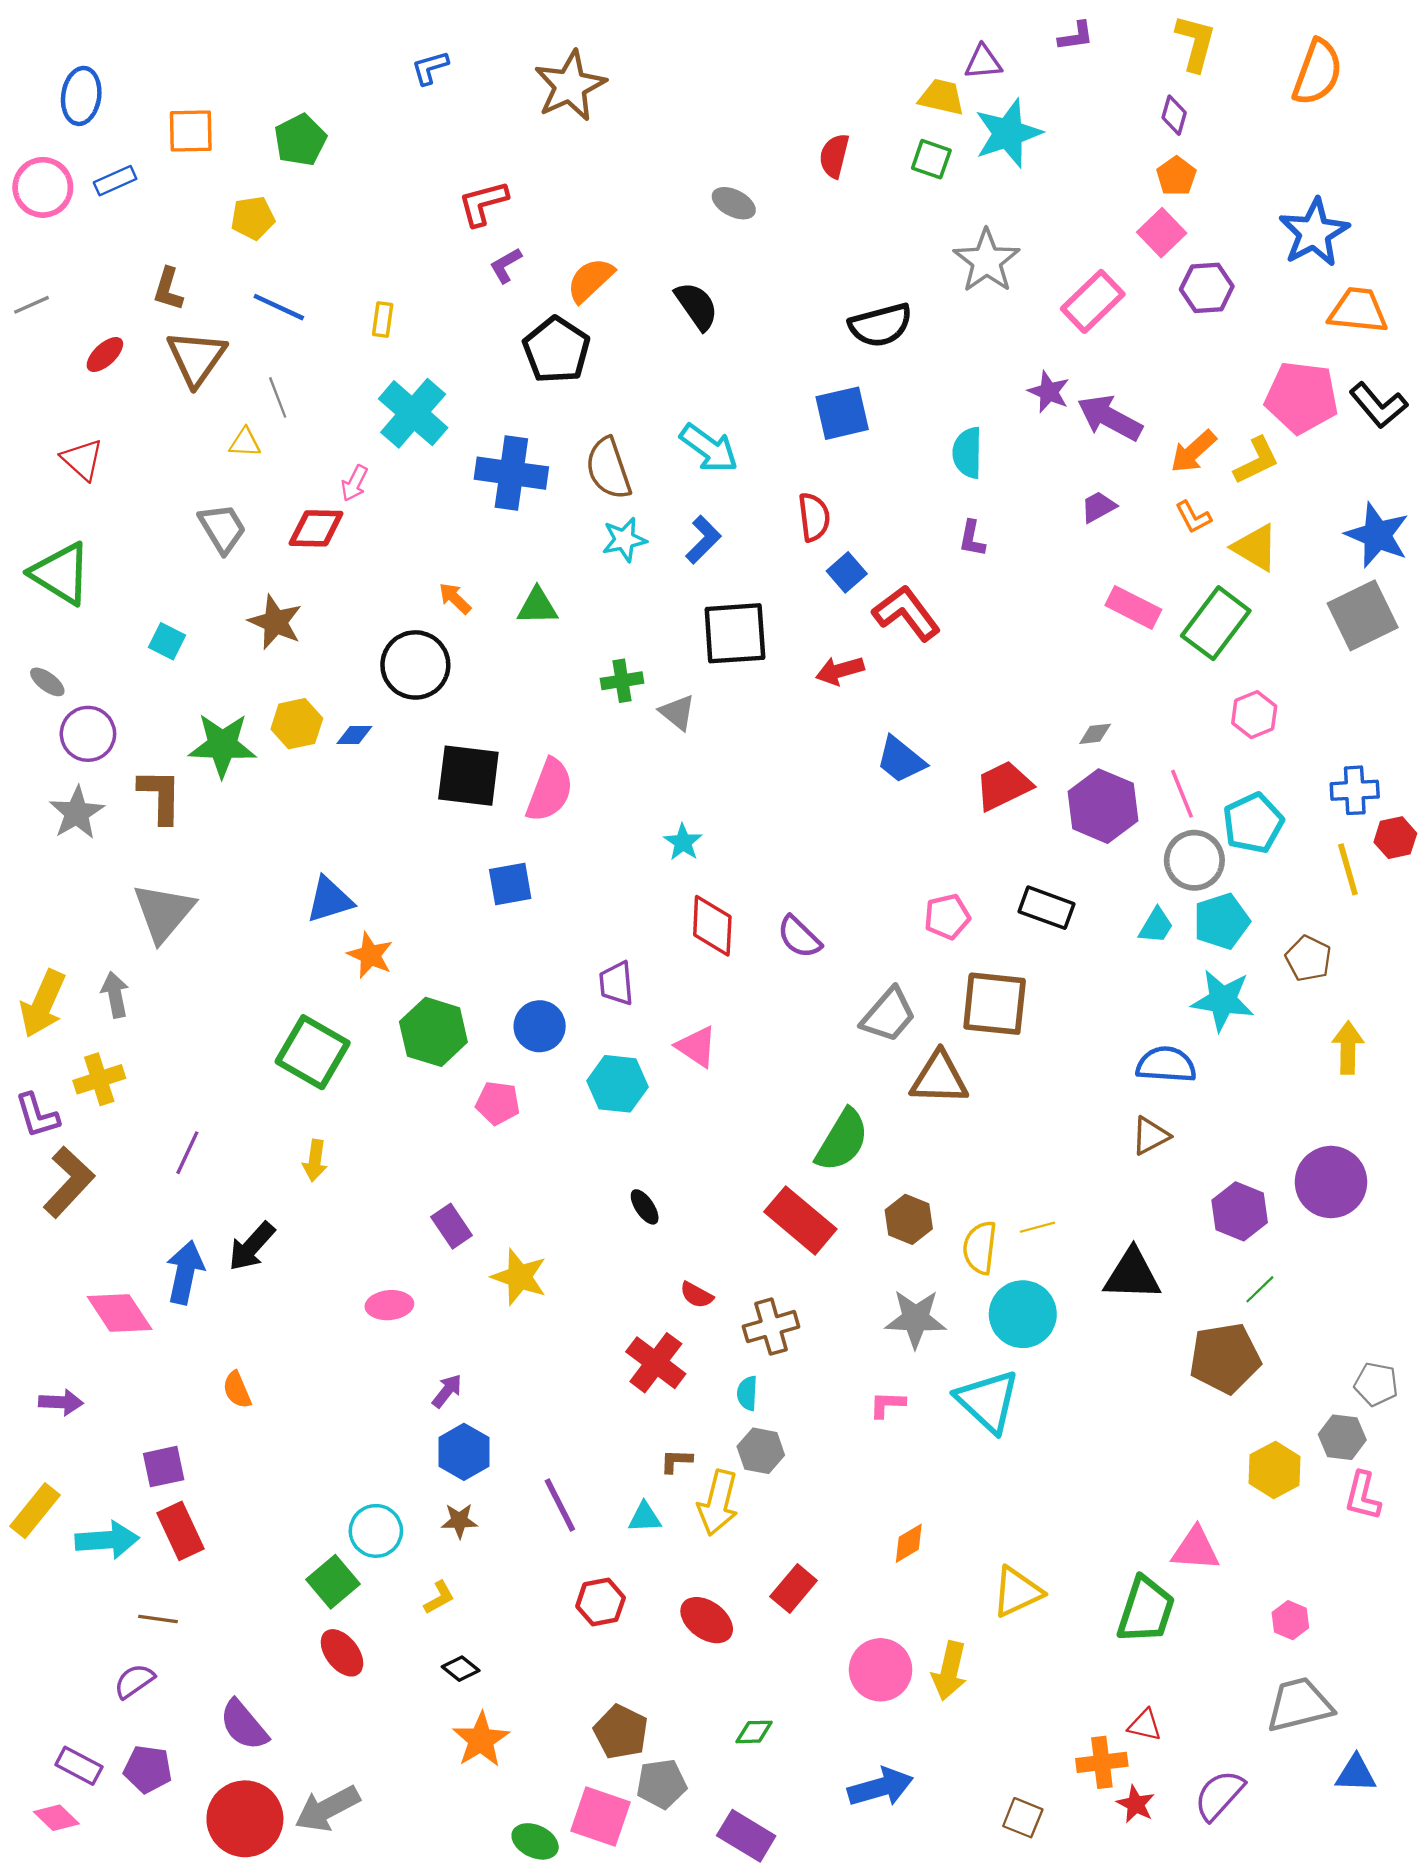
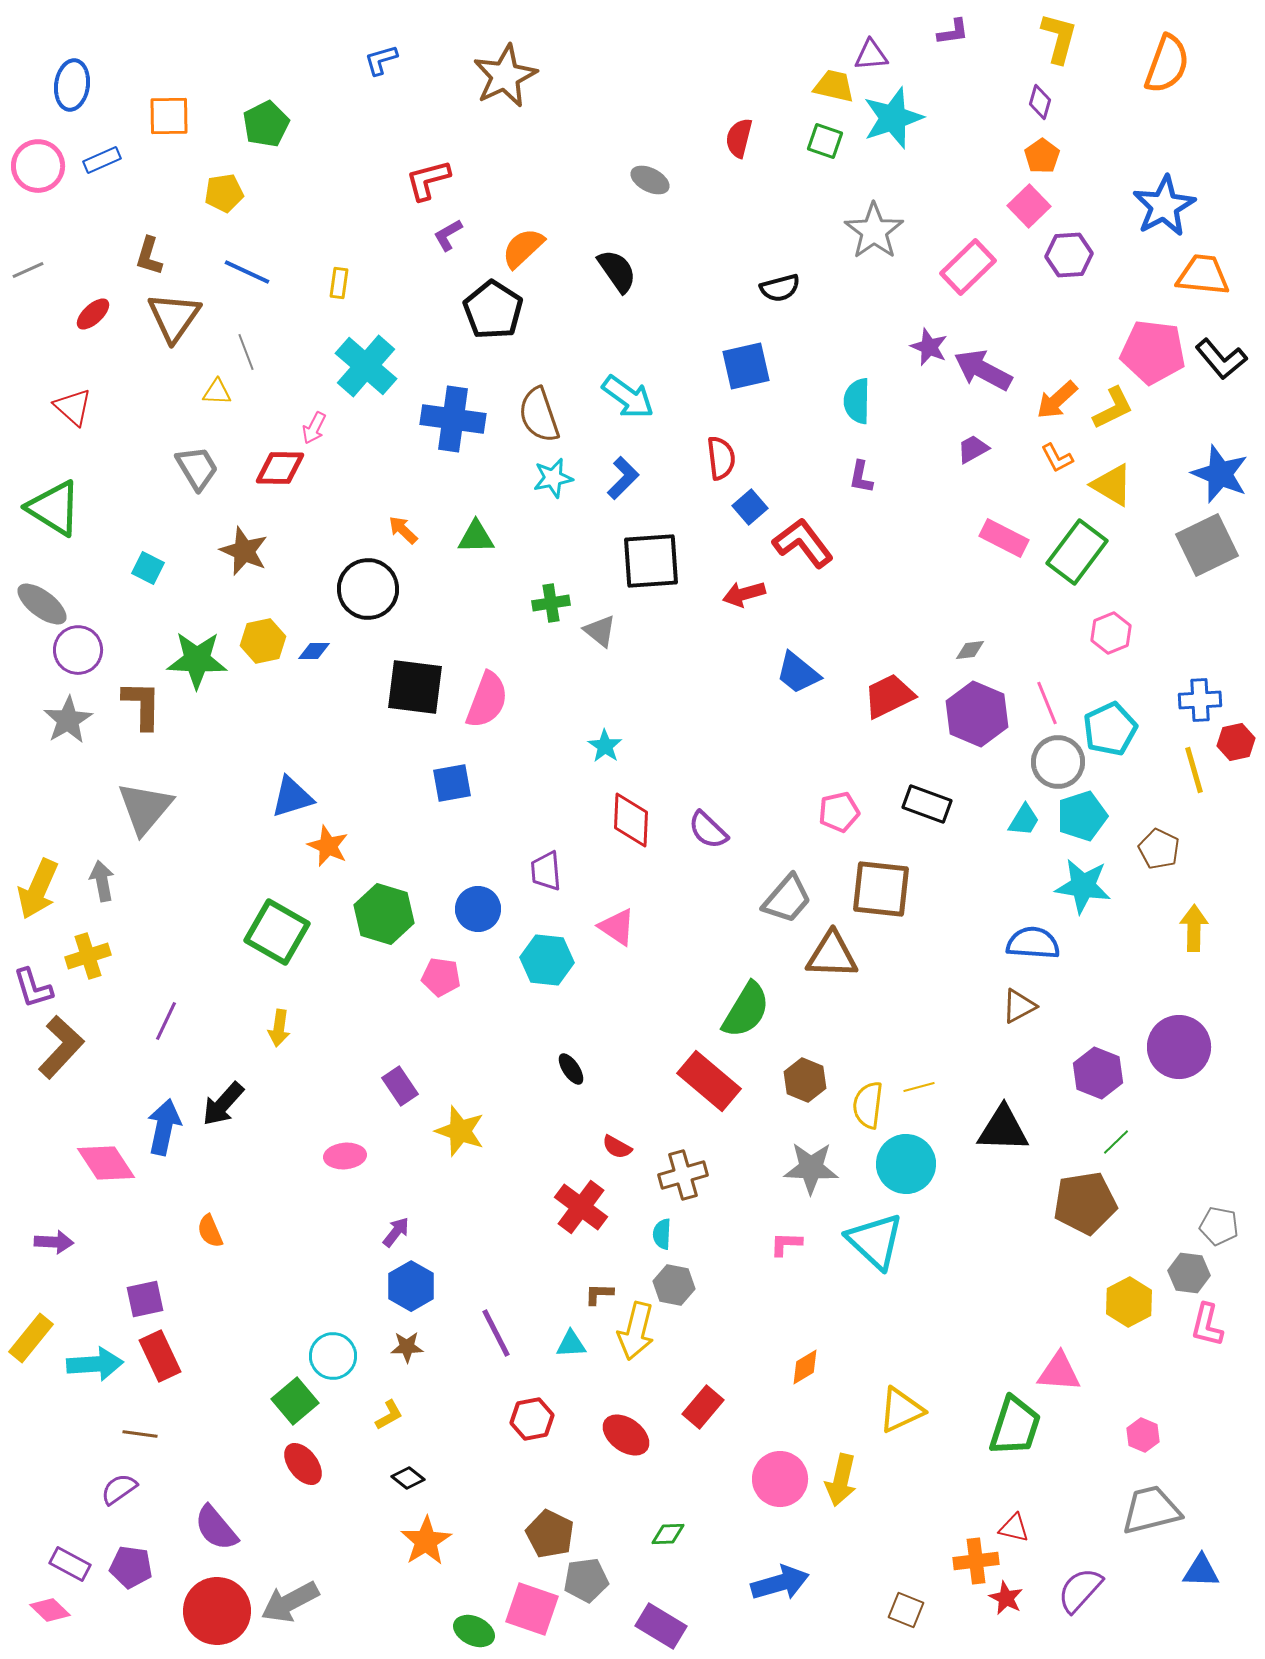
black semicircle: (881, 325) -> (780, 288), size x0.7
gray ellipse: (47, 682) -> (42, 604), size x1.6

